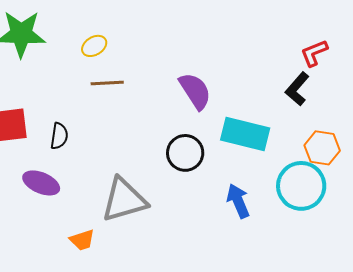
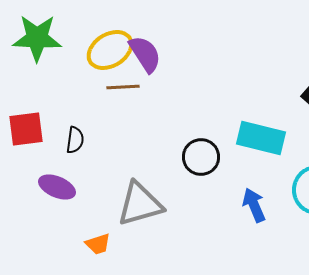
yellow ellipse: (94, 46) -> (110, 50), size x1.8
purple semicircle: (195, 91) -> (145, 54), moved

